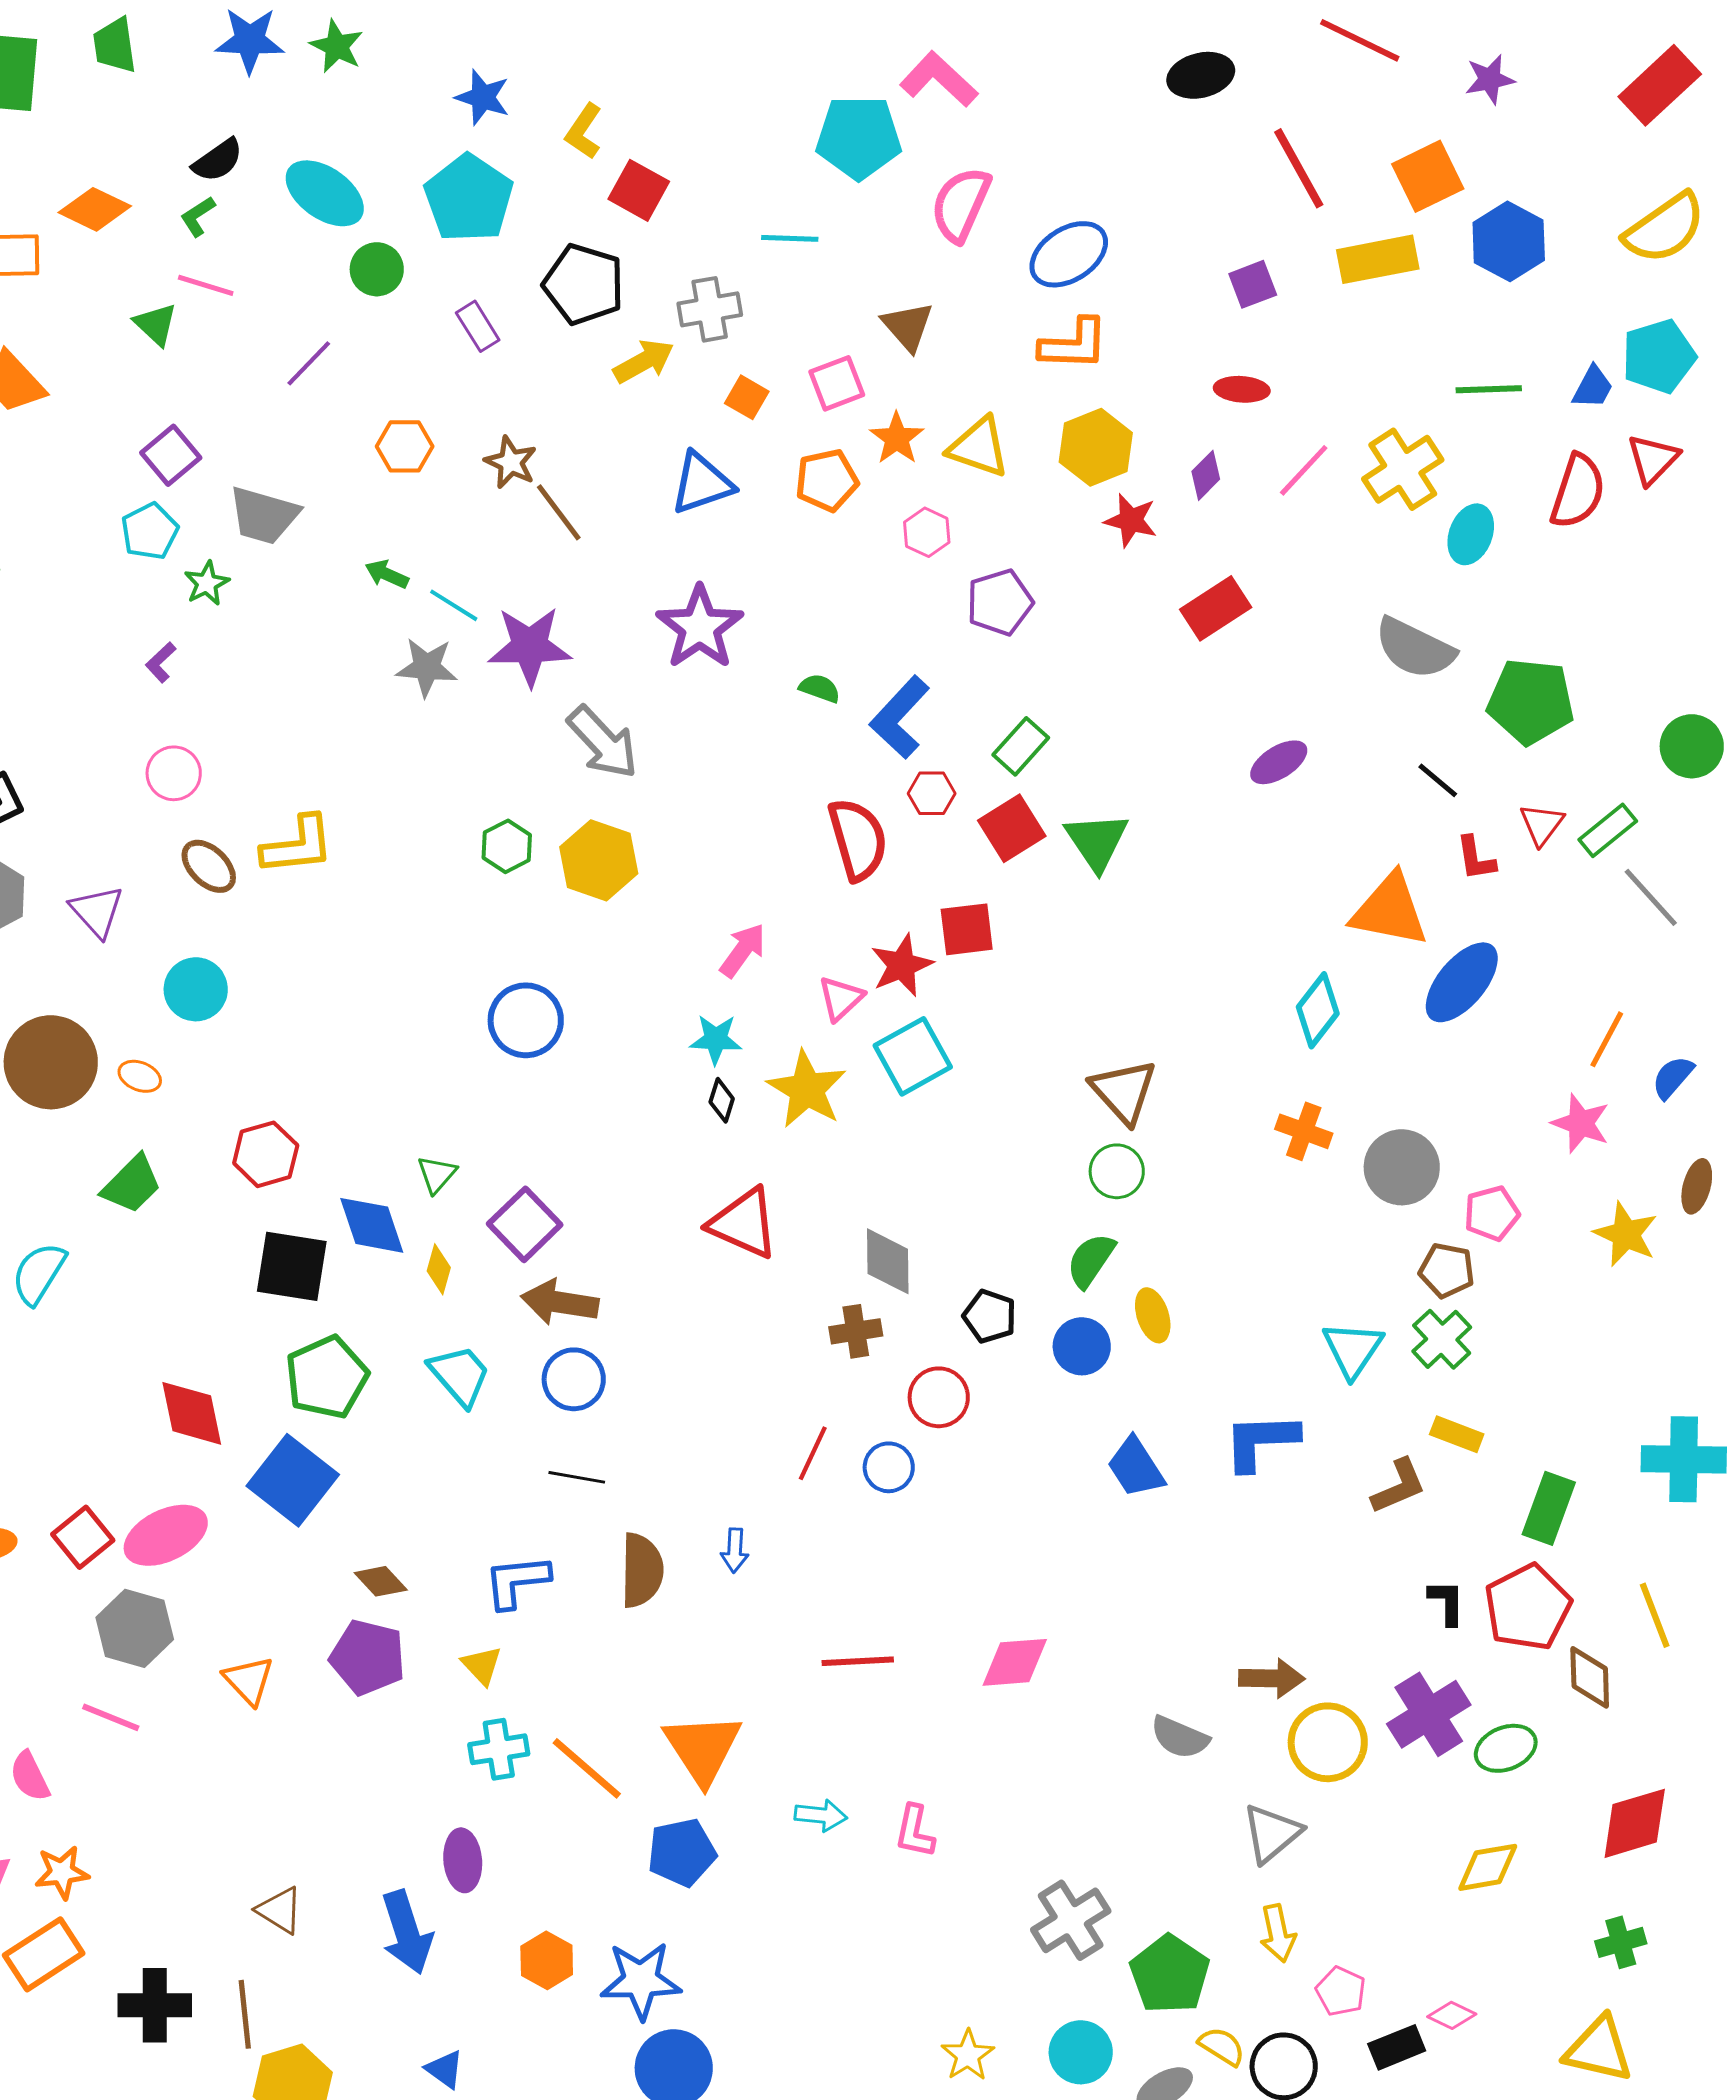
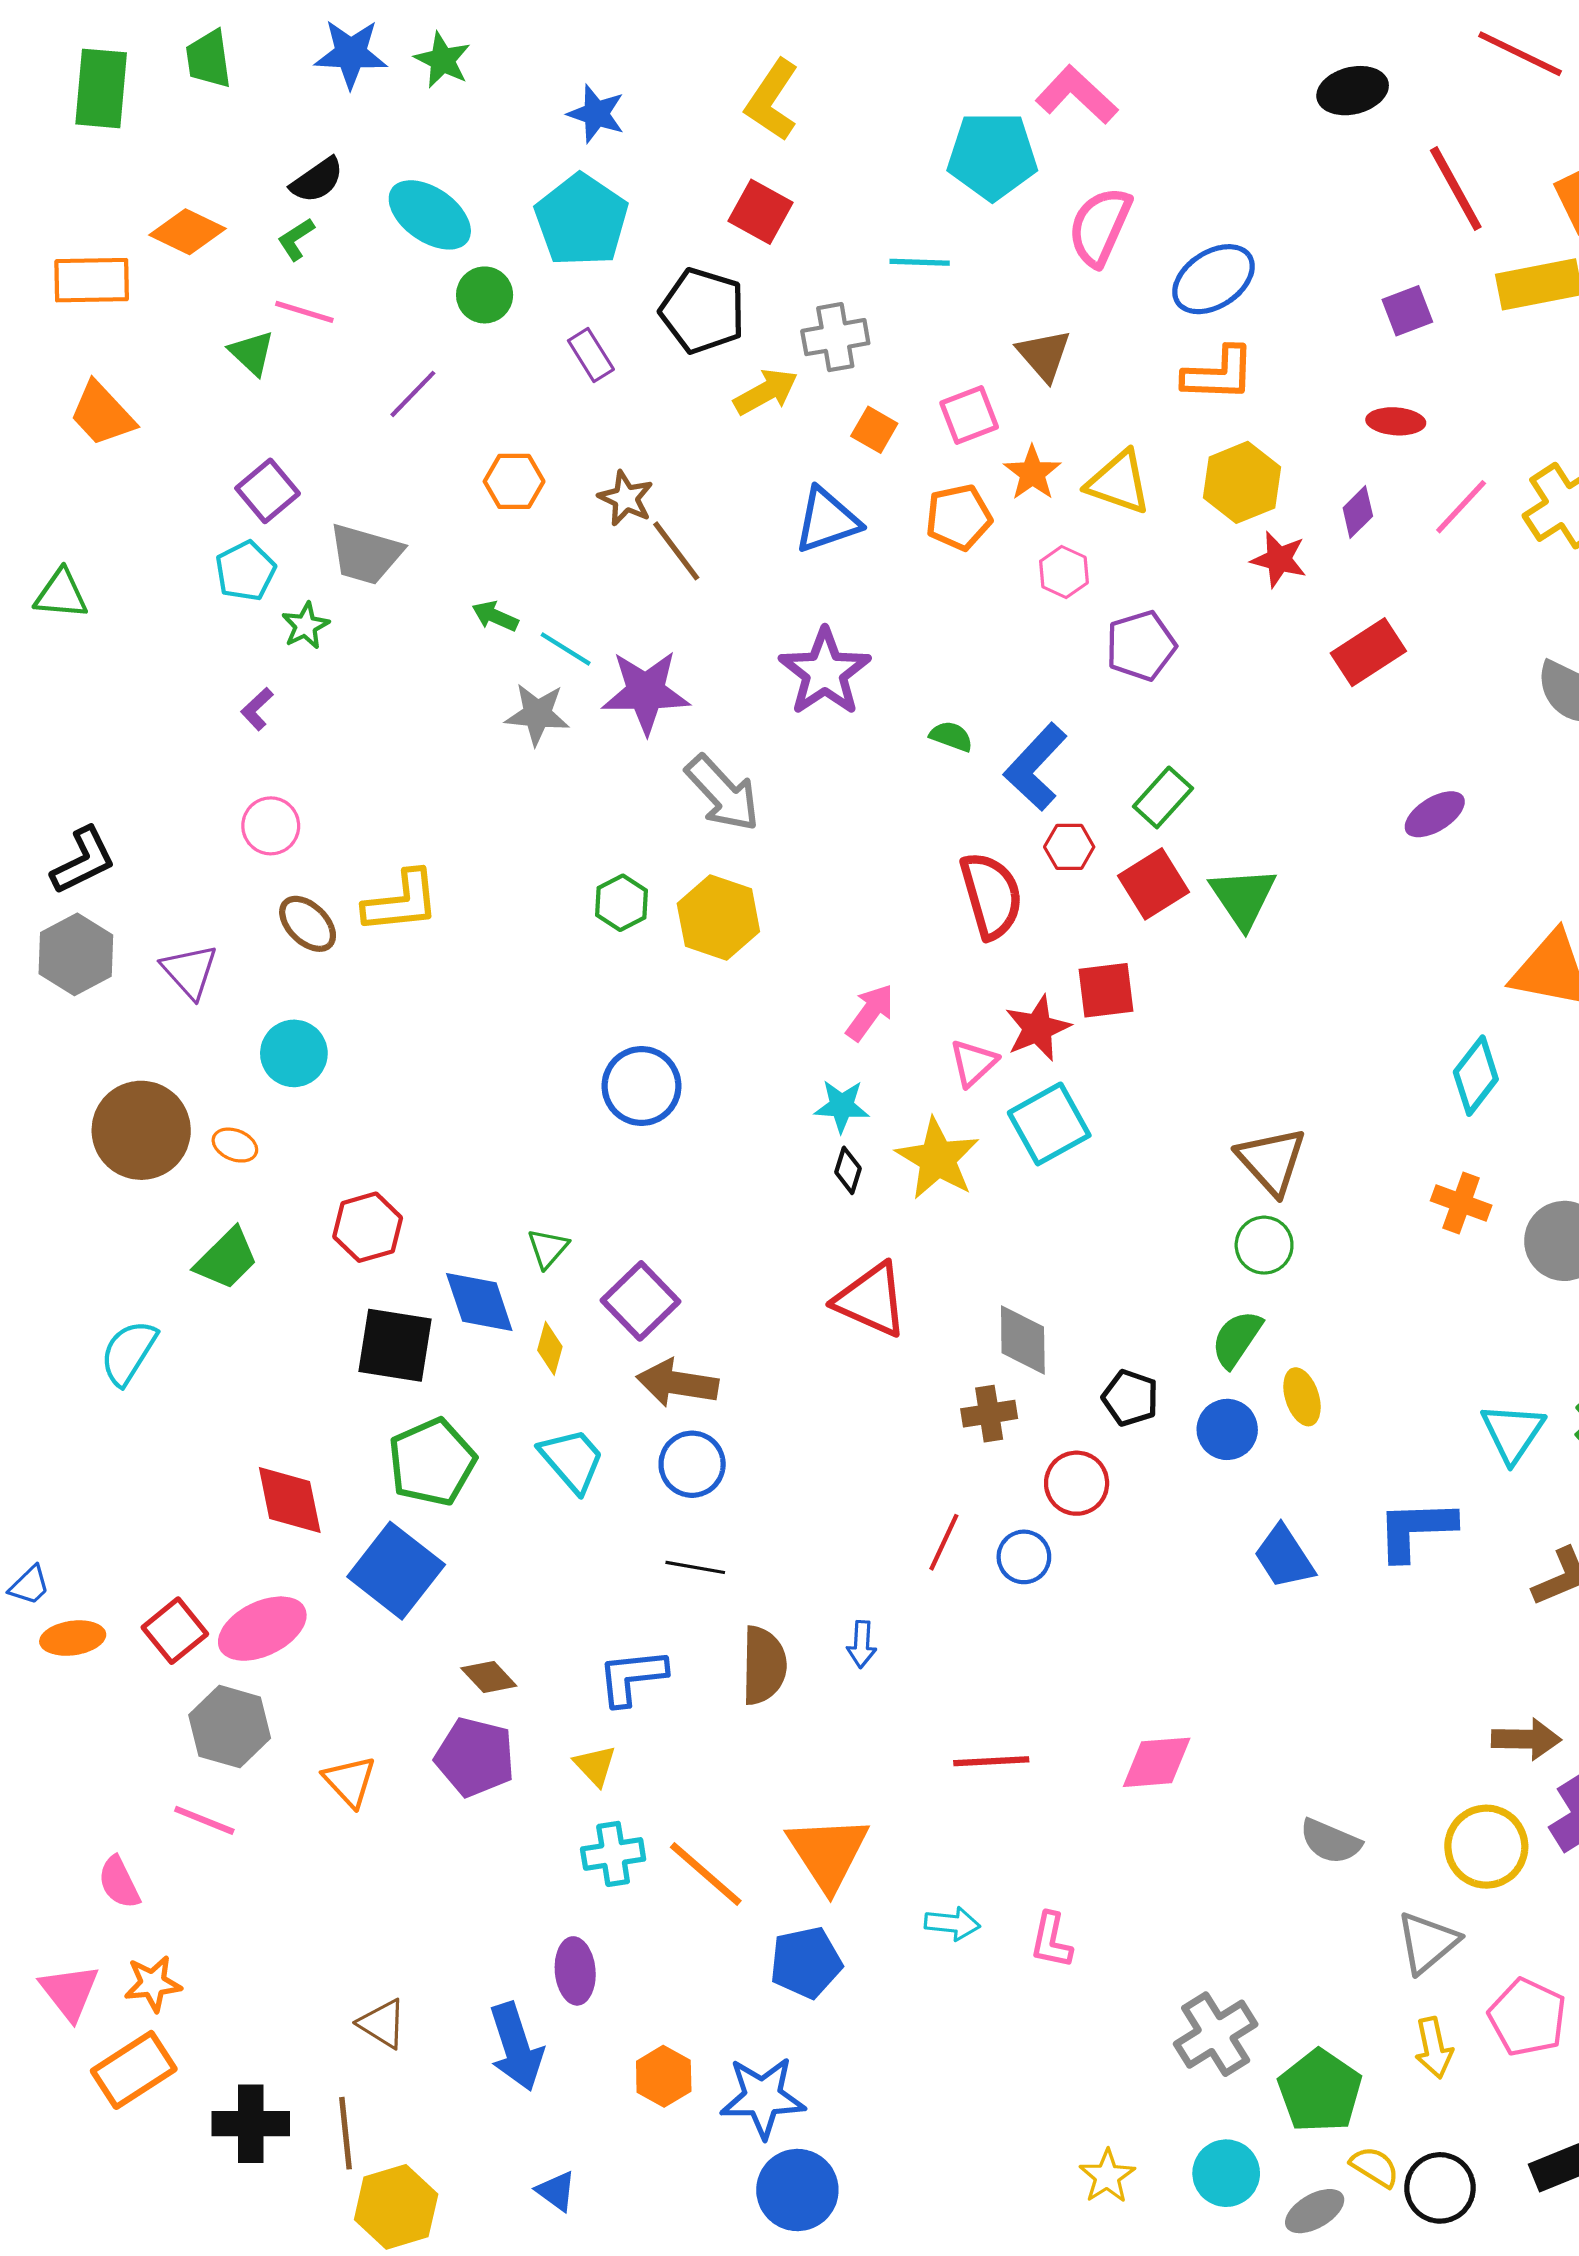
yellow L-shape: (584, 131) -> (772, 100), moved, size x1.4
brown arrow: (1272, 1678) -> (1526, 1739), moved
pink pentagon: (1341, 1991) -> (1527, 2017), moved, size x1.5

